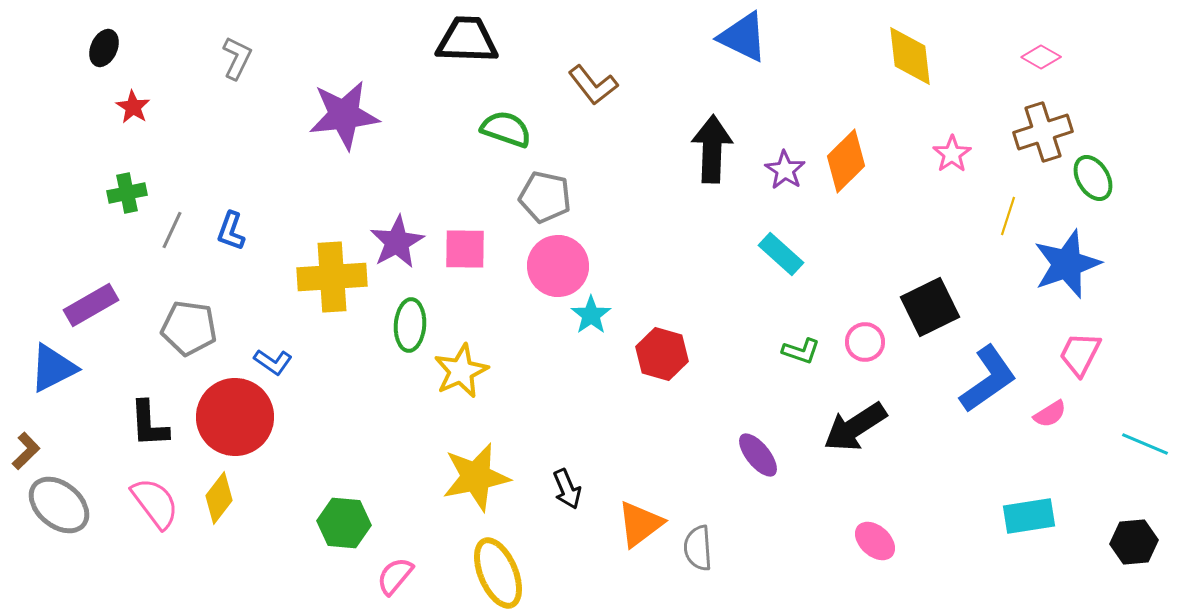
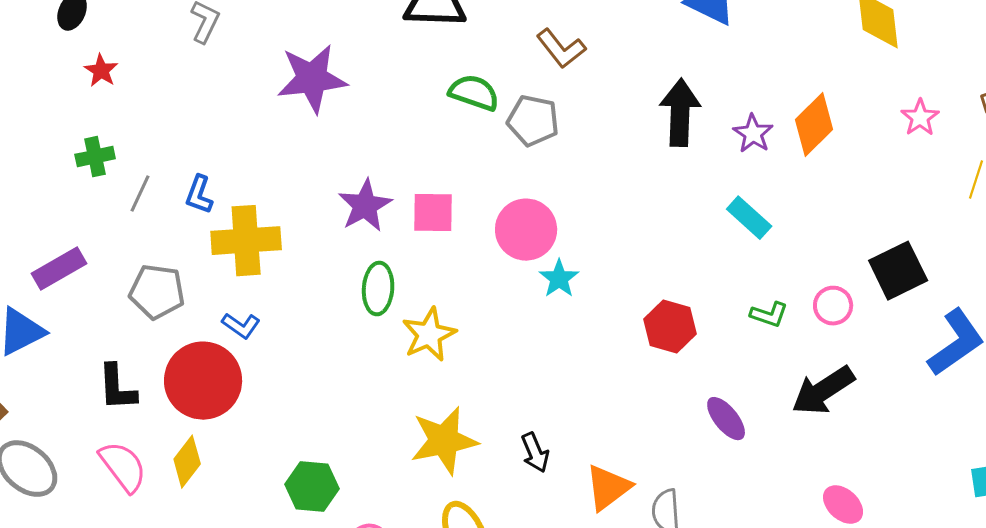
gray pentagon: (545, 197) -> (533, 121), moved
yellow cross: (332, 277) -> (246, 241), moved
red hexagon: (662, 354) -> (670, 327), moved

